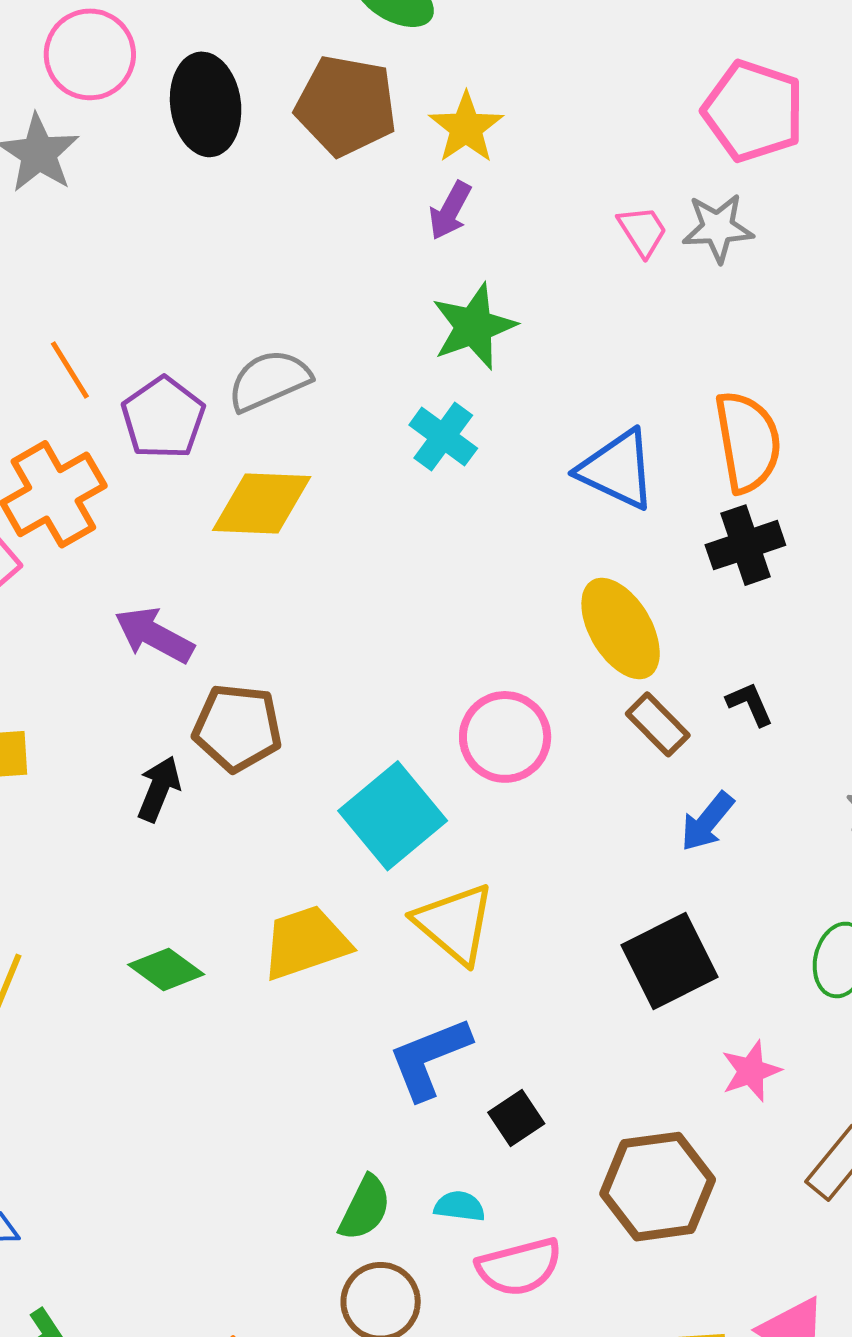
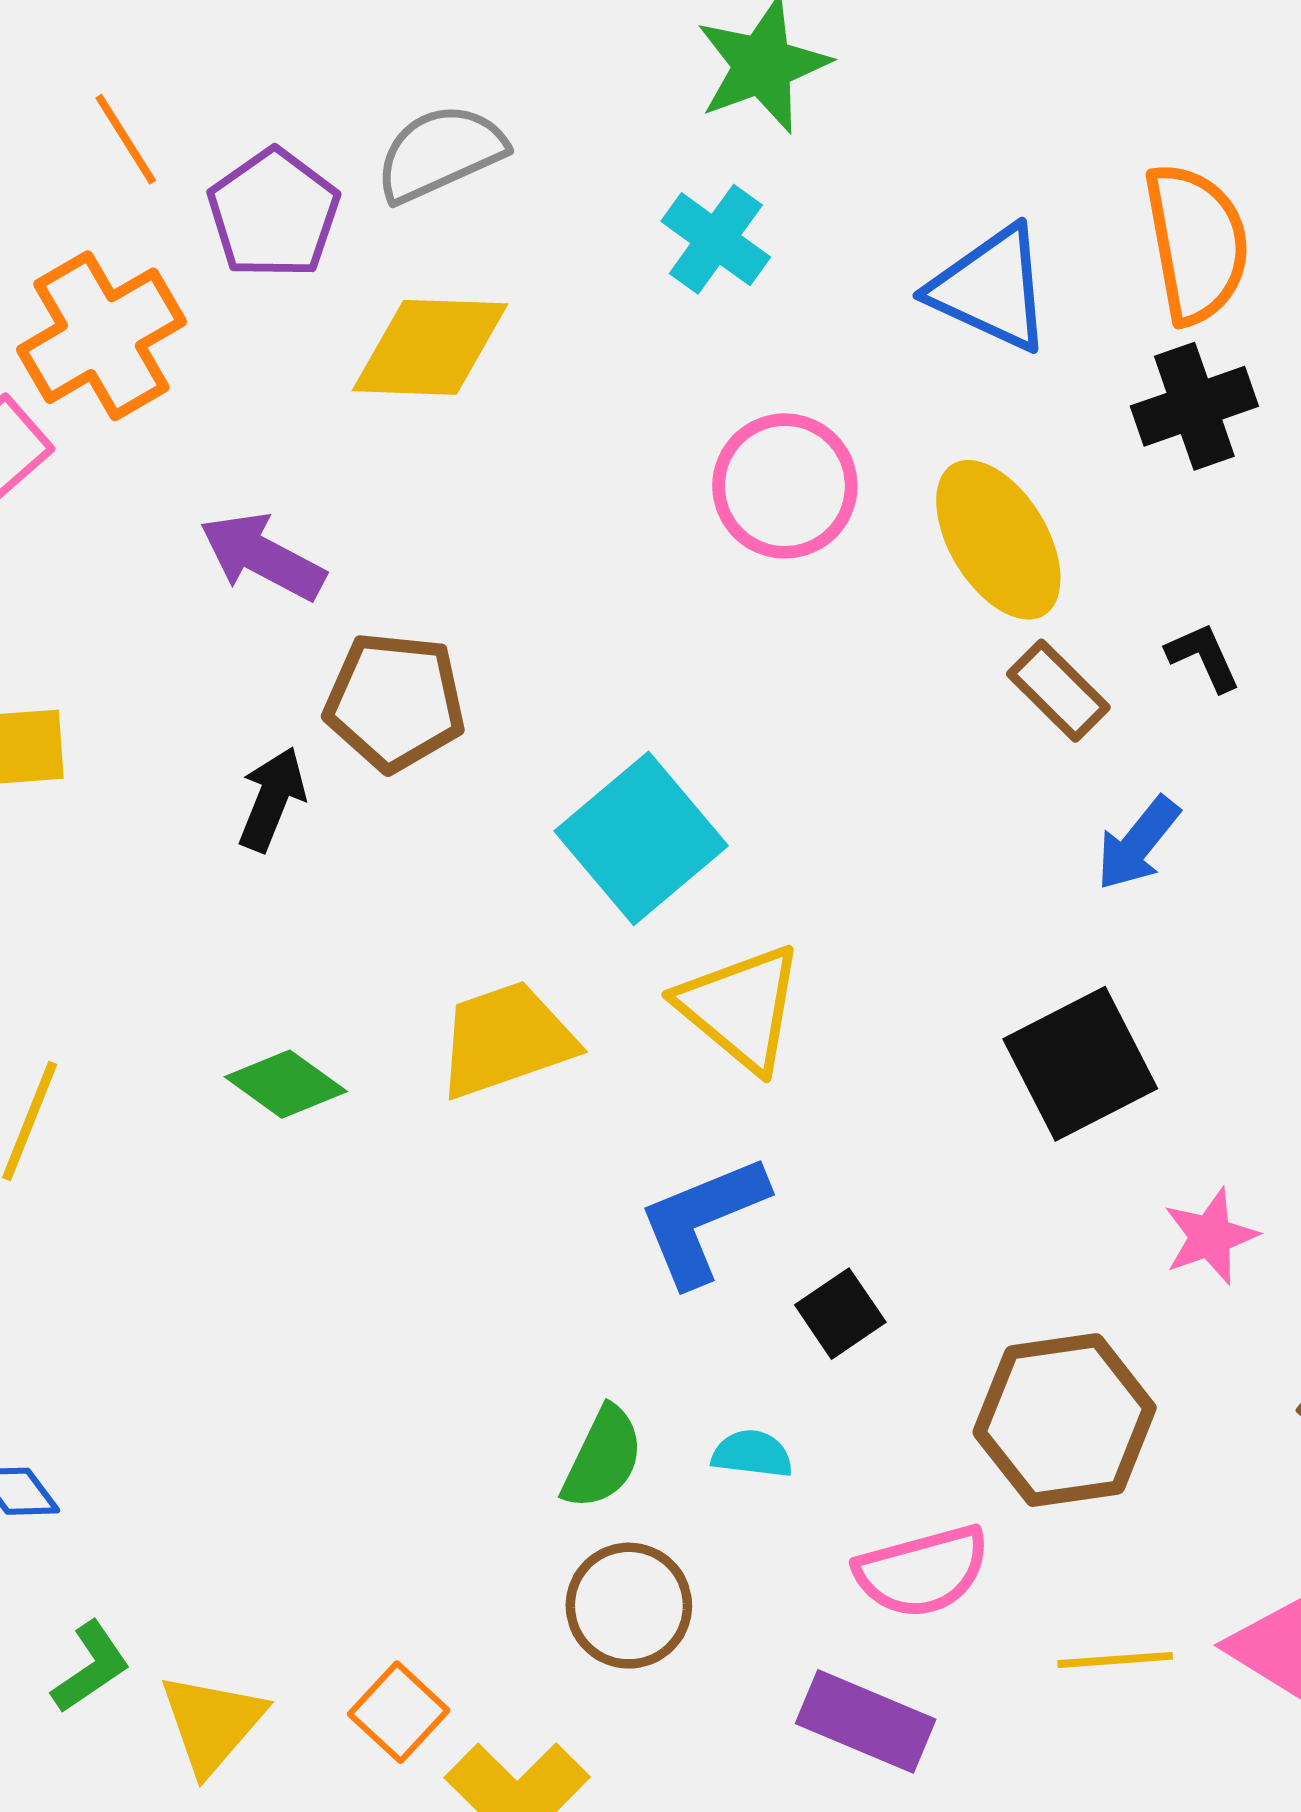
pink circle: (505, 737) -> (785, 486), moved
pink semicircle: (519, 1267) -> (922, 1571), moved

